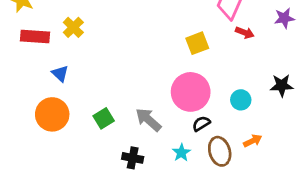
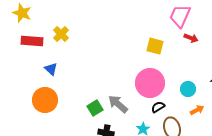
yellow square: (197, 43) -> (155, 46), turned 36
green square: (104, 118) -> (95, 108), moved
orange arrow: (253, 141) -> (197, 110), moved

